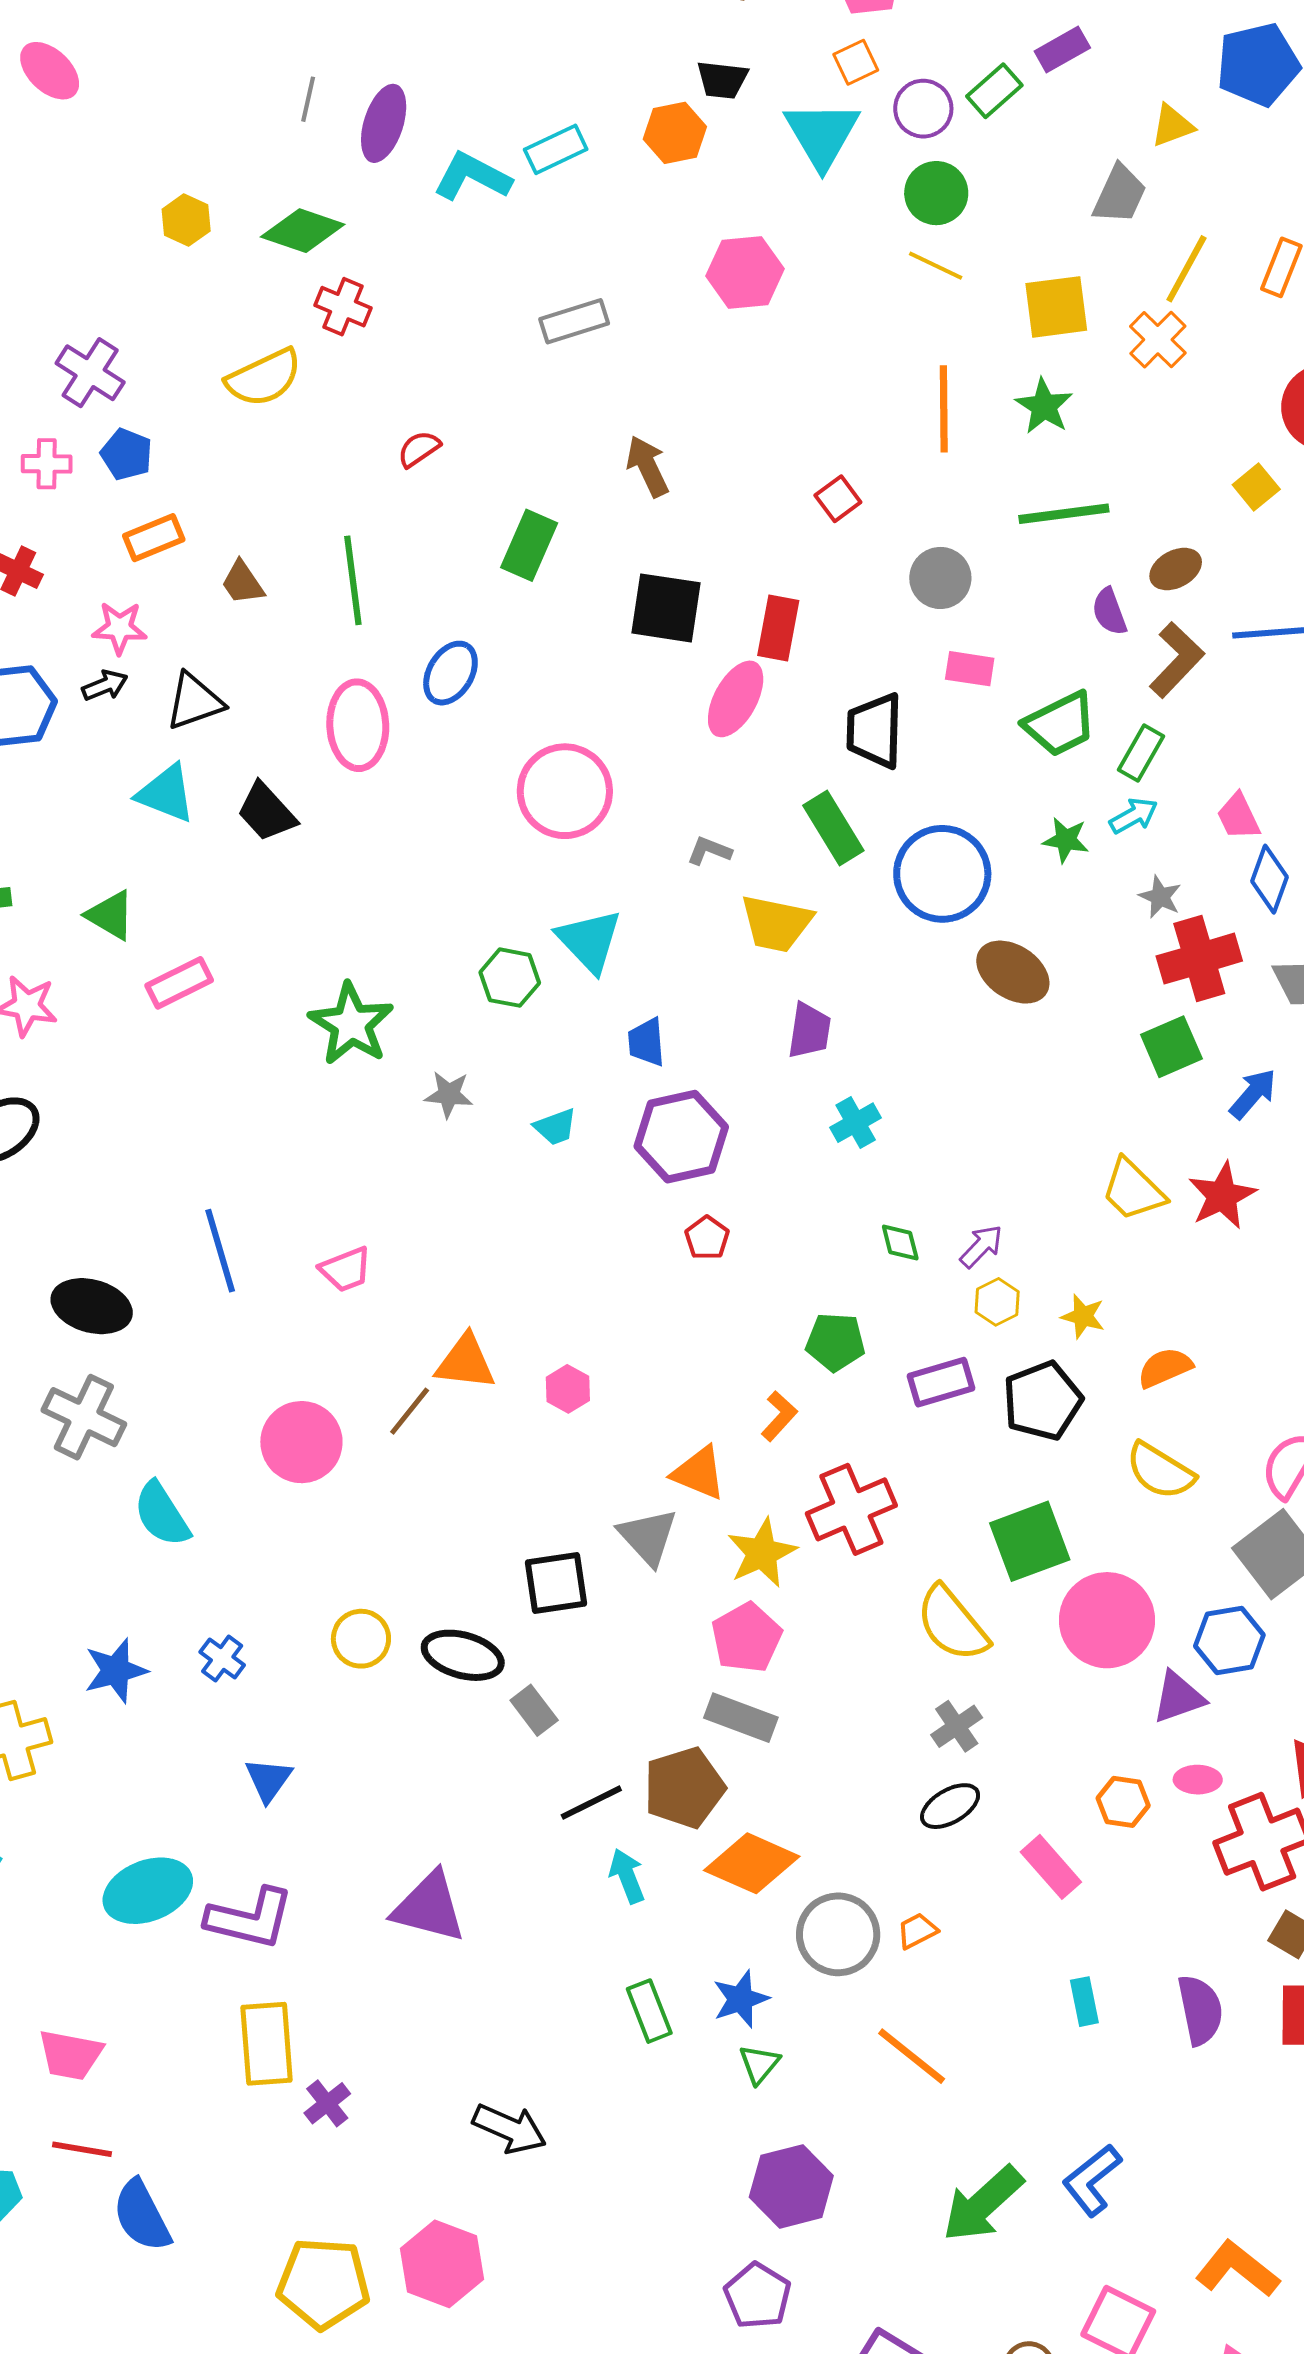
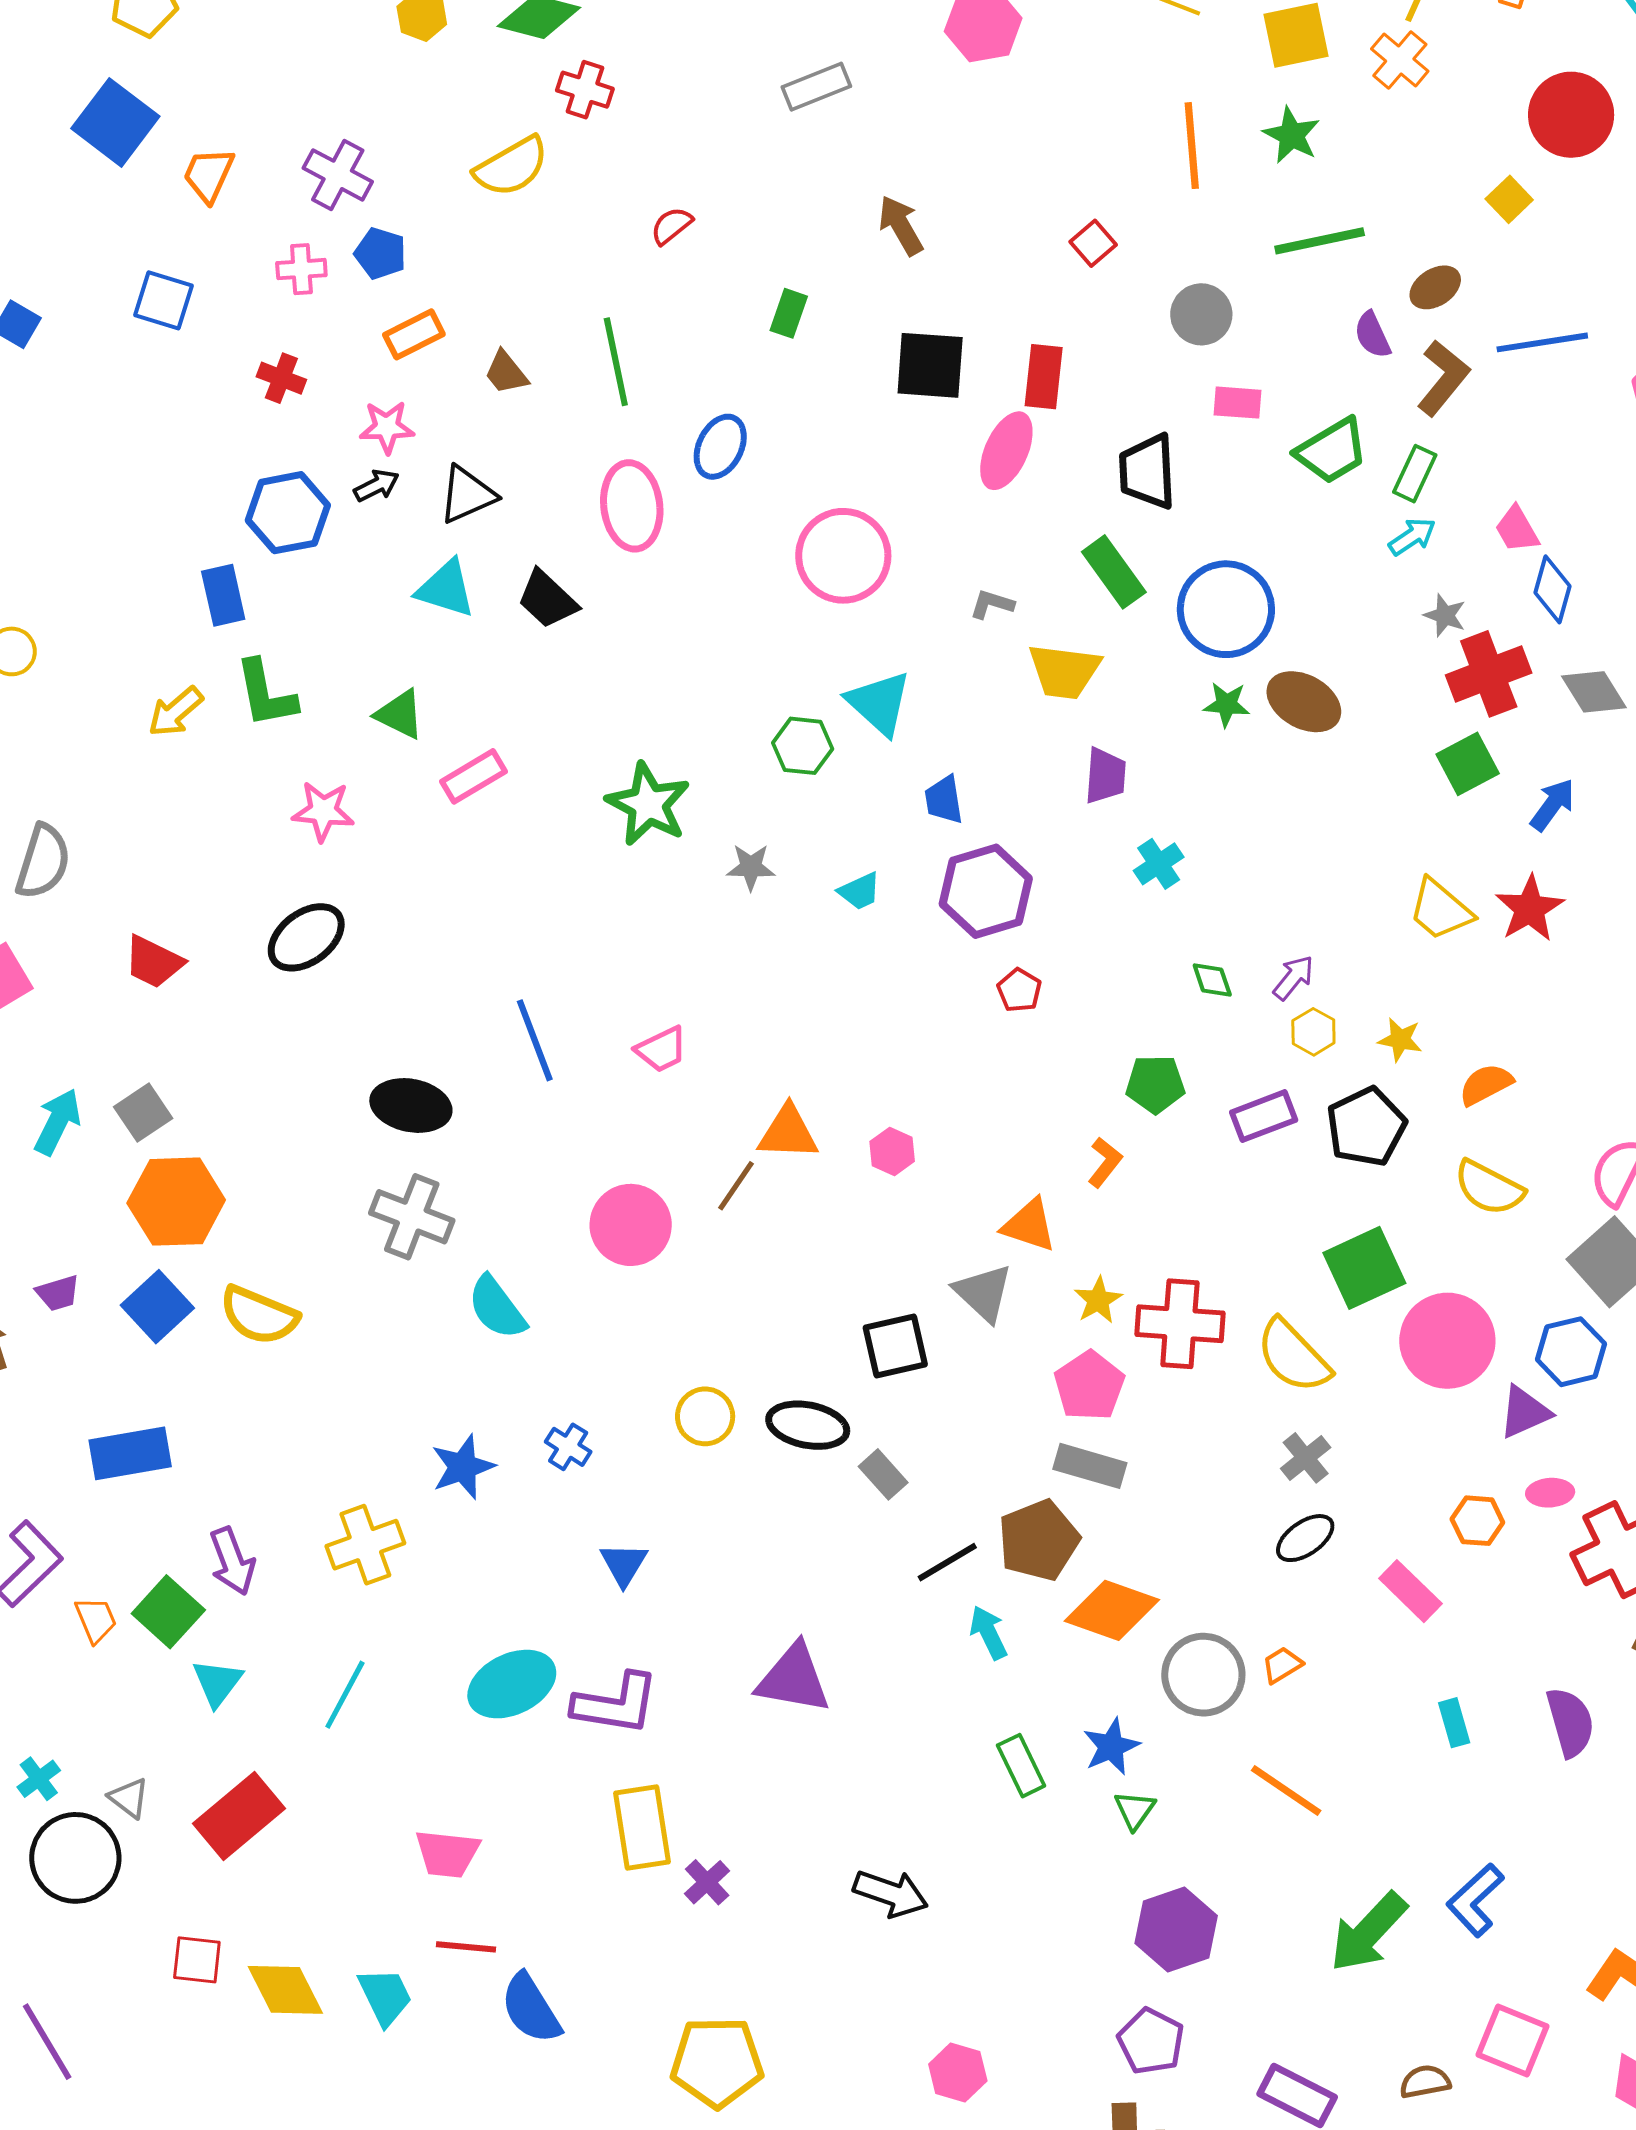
green rectangle: (529, 545) -> (789, 313), size x0.7
green star: (1066, 840) -> (1227, 704), moved
red cross: (851, 1509) -> (1180, 1324), moved, turned 32
yellow star: (762, 1553) -> (1098, 1300), size x0.7
pink hexagon: (442, 2264) -> (958, 2073), moved, size x0.7

